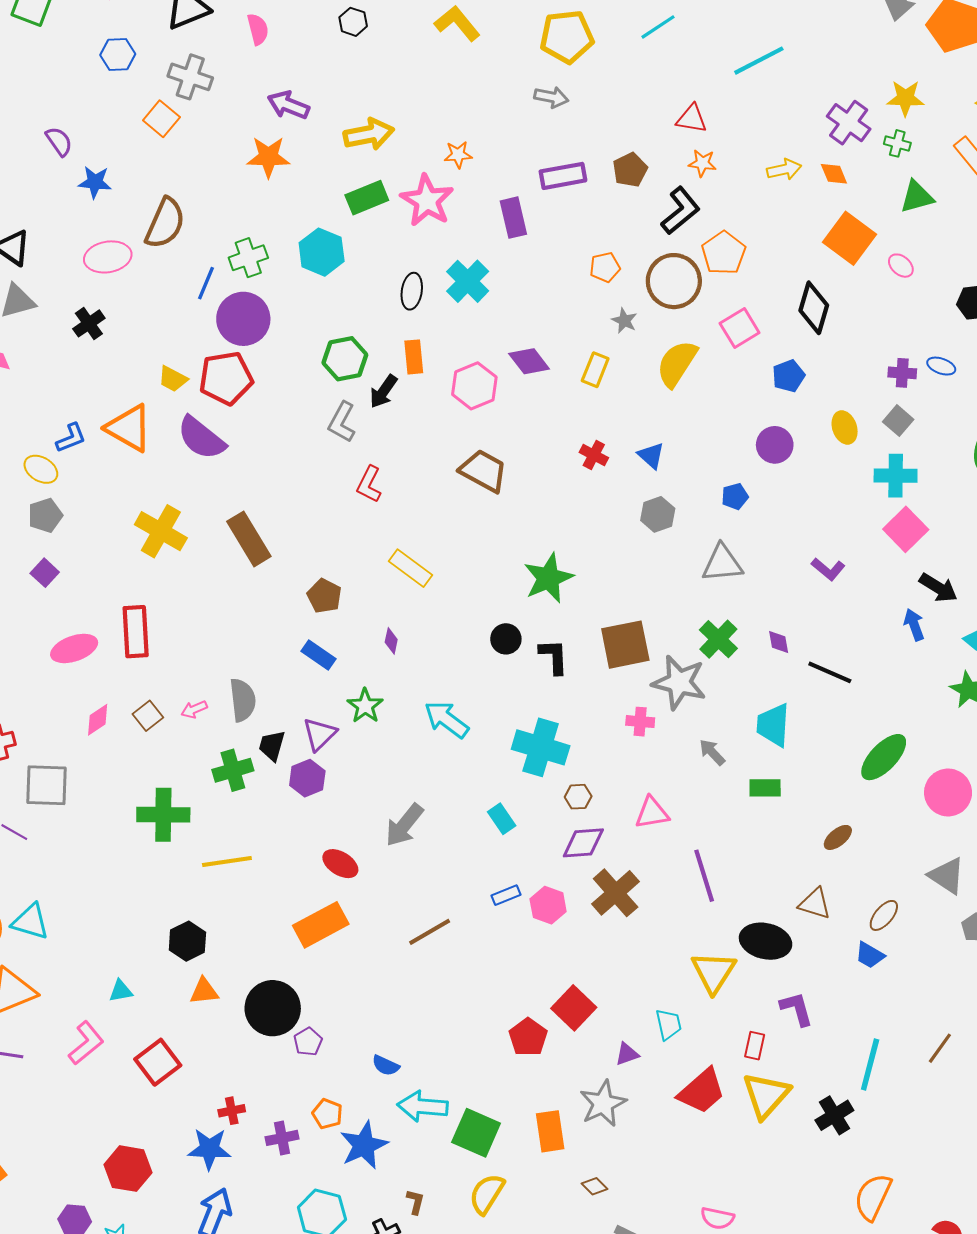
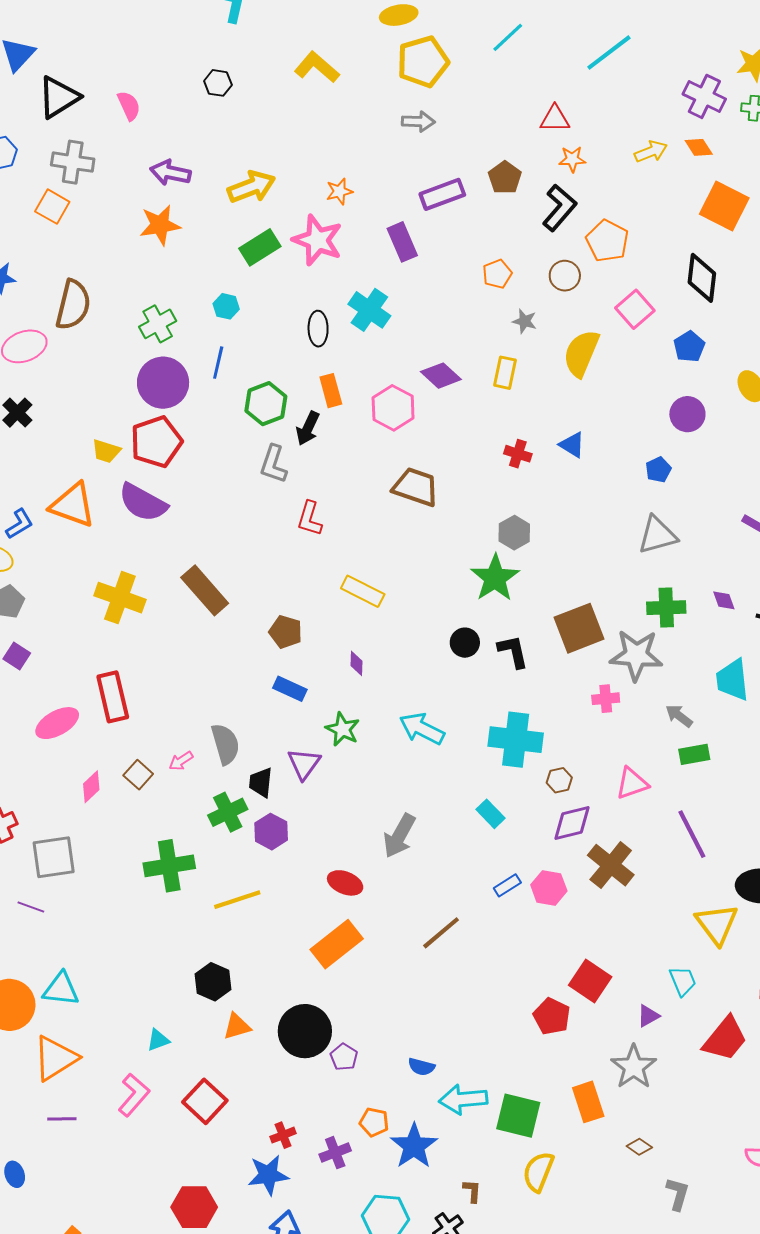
cyan hexagon: (322, 252) -> (226, 306), size x0.6
brown circle: (674, 281) -> (565, 276), size x0.6
blue line: (206, 283) -> (218, 363), moved
gray hexagon: (658, 514) -> (514, 533), moved
green cross: (718, 639) -> (666, 608), turned -36
purple hexagon: (307, 778) -> (271, 832), moved
green rectangle: (765, 788) -> (694, 754), moved

